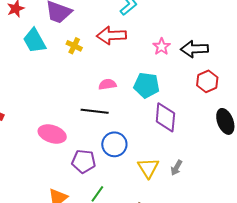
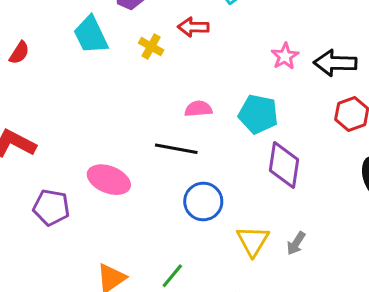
red arrow: (111, 35) -> (193, 27), moved, size x0.7
purple pentagon: (84, 161) -> (51, 207), moved

